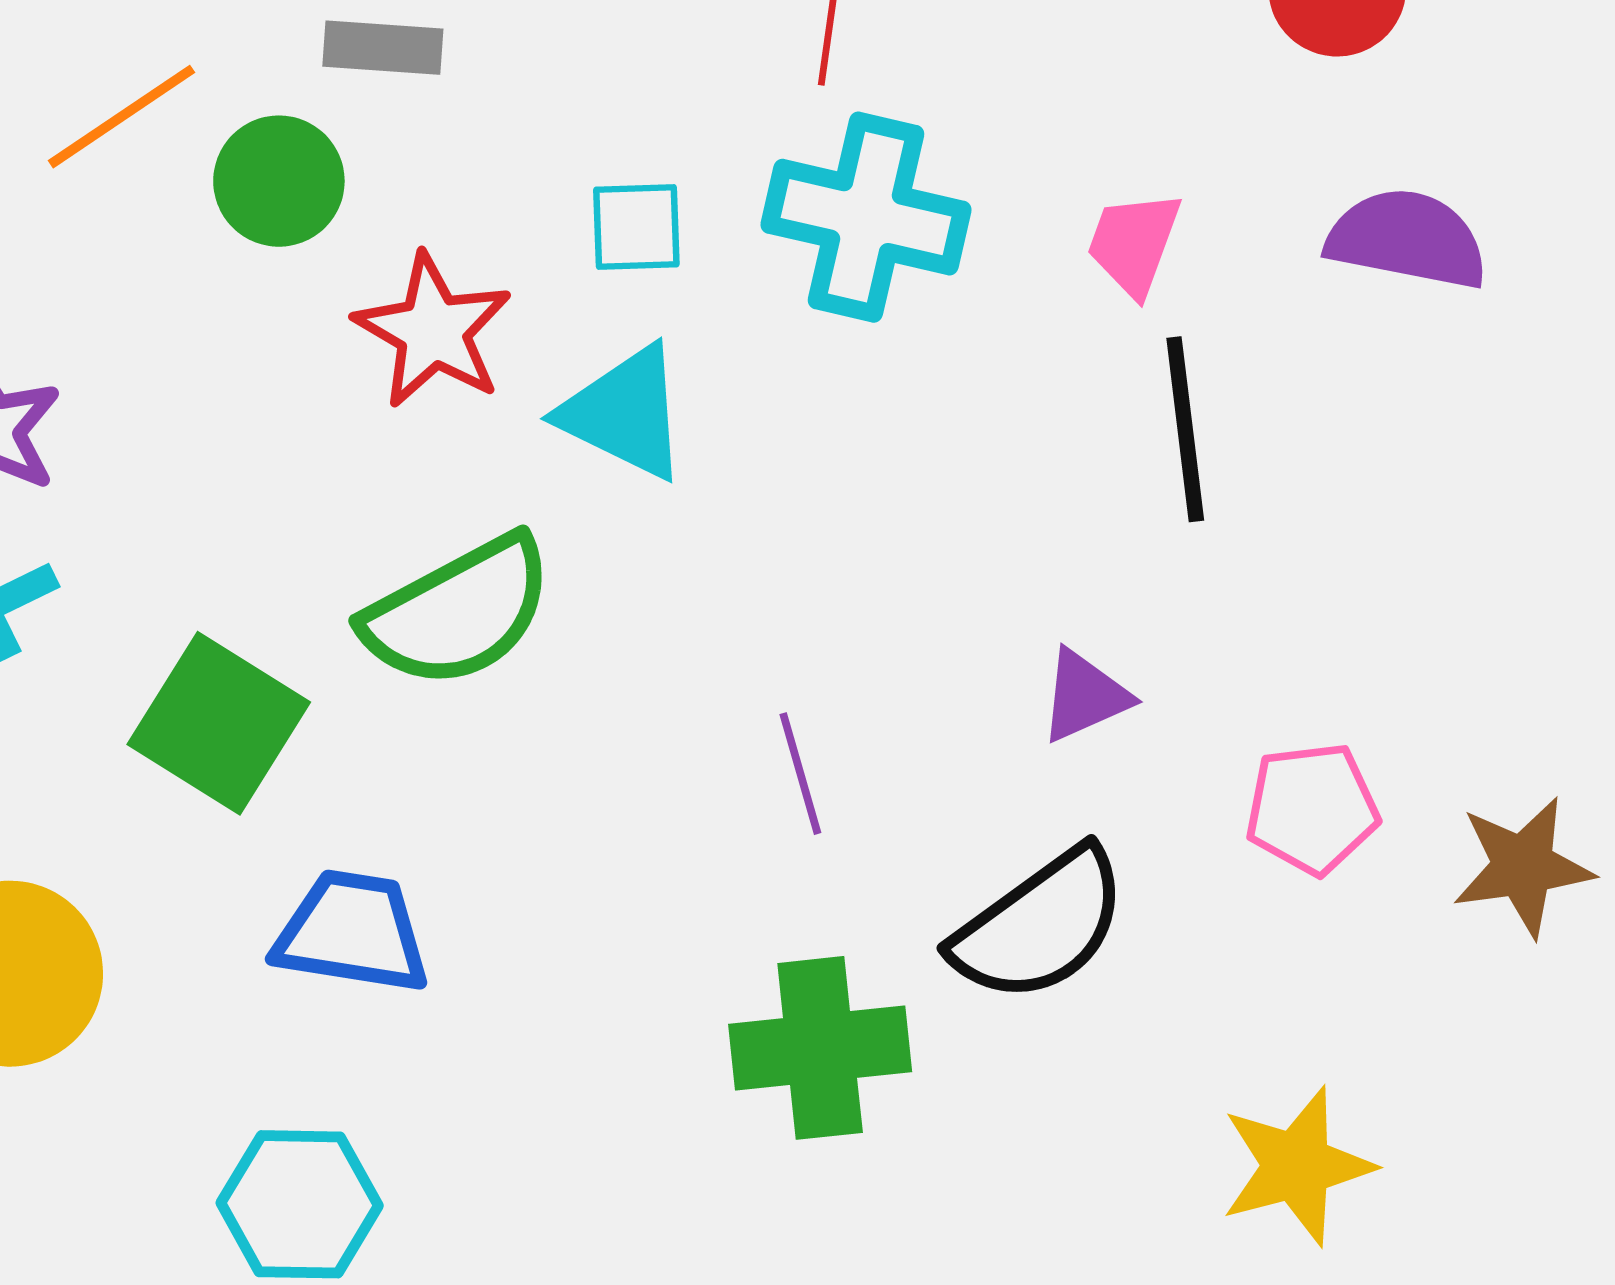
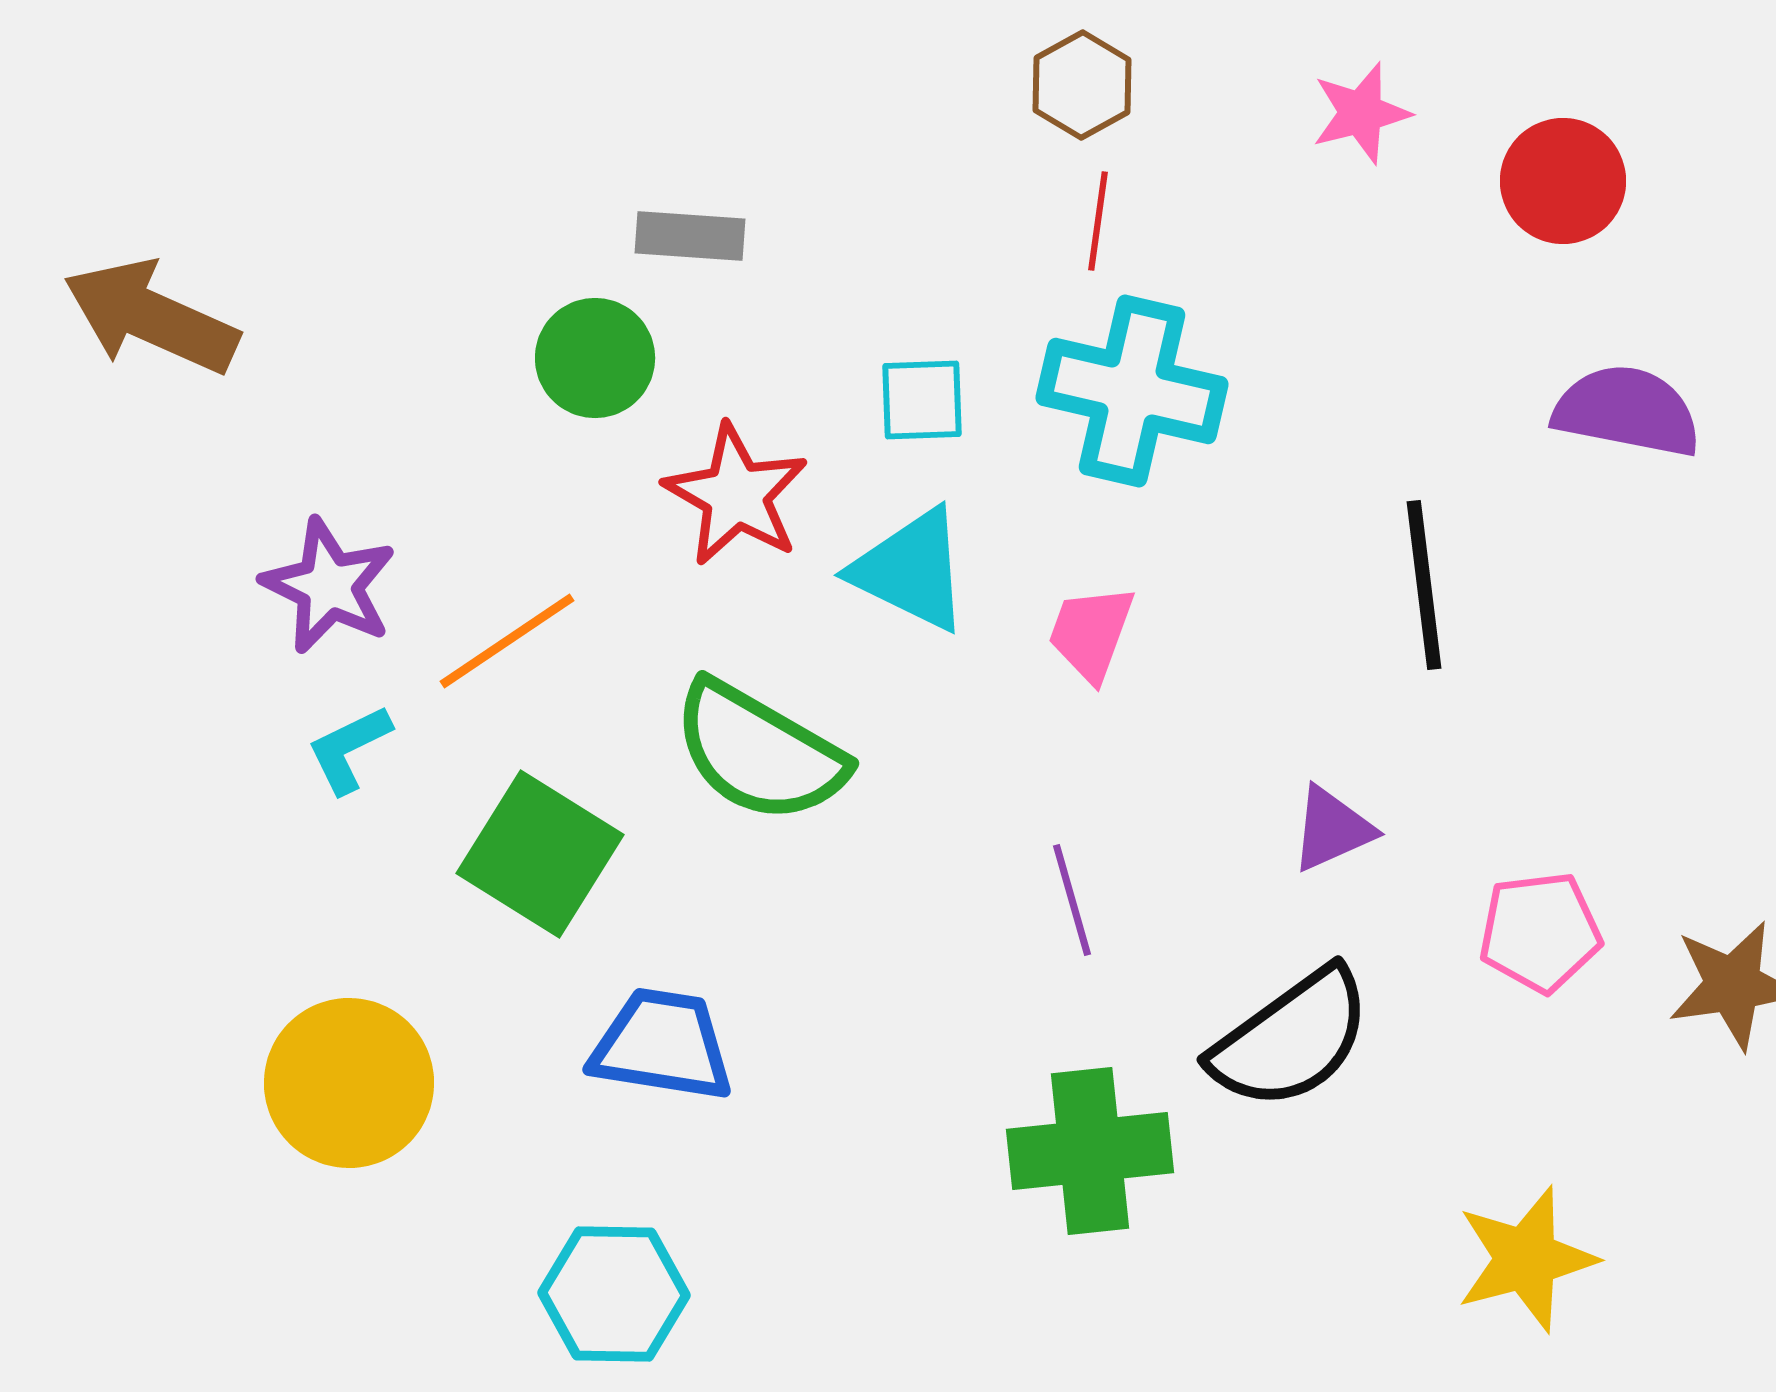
orange line: (122, 117) -> (507, 641), moved
pink trapezoid: (1134, 243) -> (1091, 633), moved
green semicircle: (458, 612) -> (759, 752), turned 58

